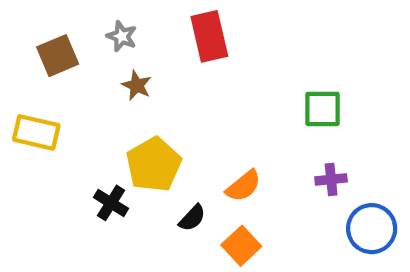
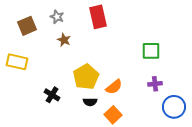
yellow pentagon: (154, 164) -> (86, 77), moved
black semicircle: (192, 218) -> (90, 102), turned 48

